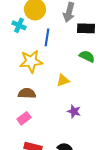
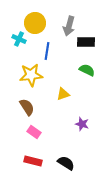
brown semicircle: (27, 93) -> (27, 107), turned 54
purple star: (74, 111) -> (82, 124), moved
pink rectangle: (24, 118) -> (34, 132), moved, turned 72

